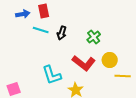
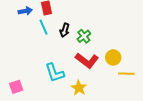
cyan line: (41, 30) -> (43, 27), turned 49
green cross: (94, 37) -> (84, 36), moved

